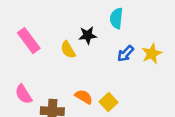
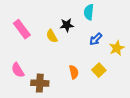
yellow star: (152, 54) -> (117, 48), moved
orange semicircle: (84, 97) -> (74, 72), moved, turned 48
yellow square: (109, 102) -> (99, 70), moved

